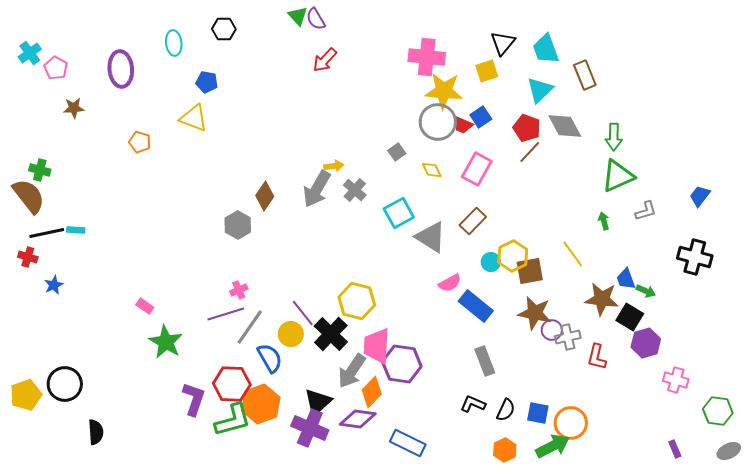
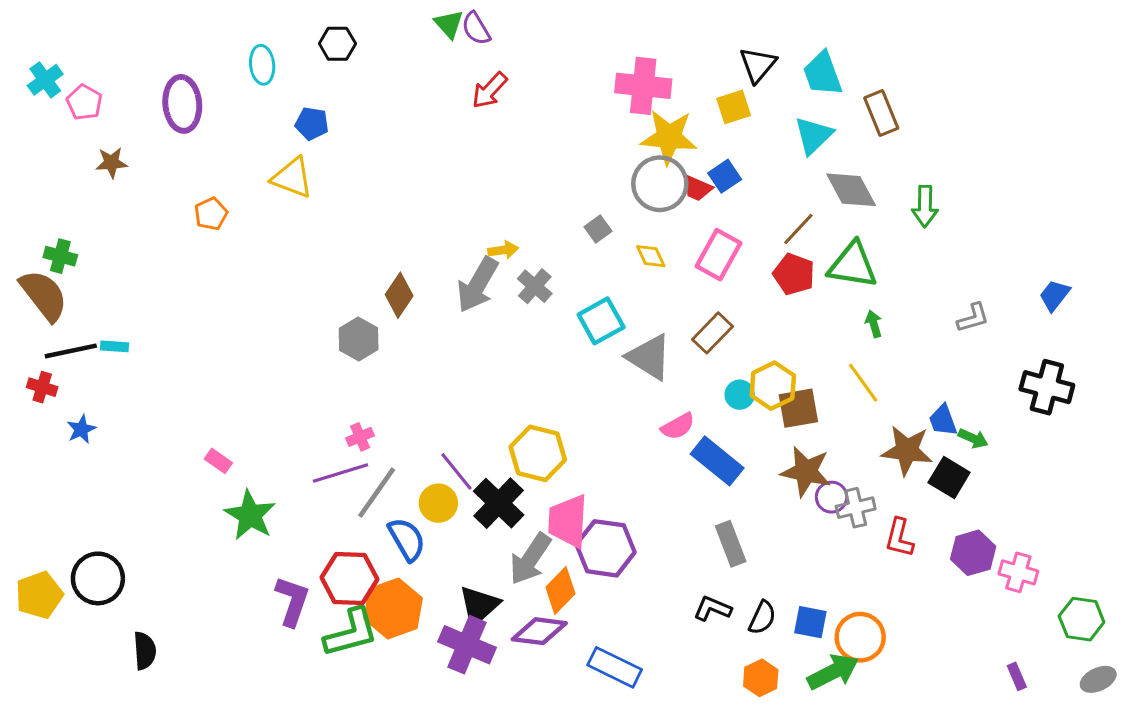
red pentagon: (527, 128) -> (794, 274), moved
orange pentagon: (140, 142) -> (211, 214), turned 30
green triangle: (618, 176) -> (853, 265), moved, turned 33
green arrow: (604, 221) -> (874, 324), moved
purple hexagon: (646, 343) -> (973, 553), moved

